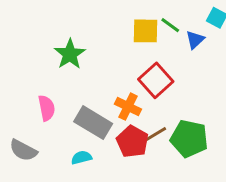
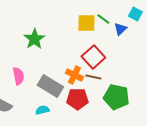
brown line: (156, 134) -> (93, 77), moved, turned 42
red pentagon: (132, 142) -> (77, 99), turned -30

